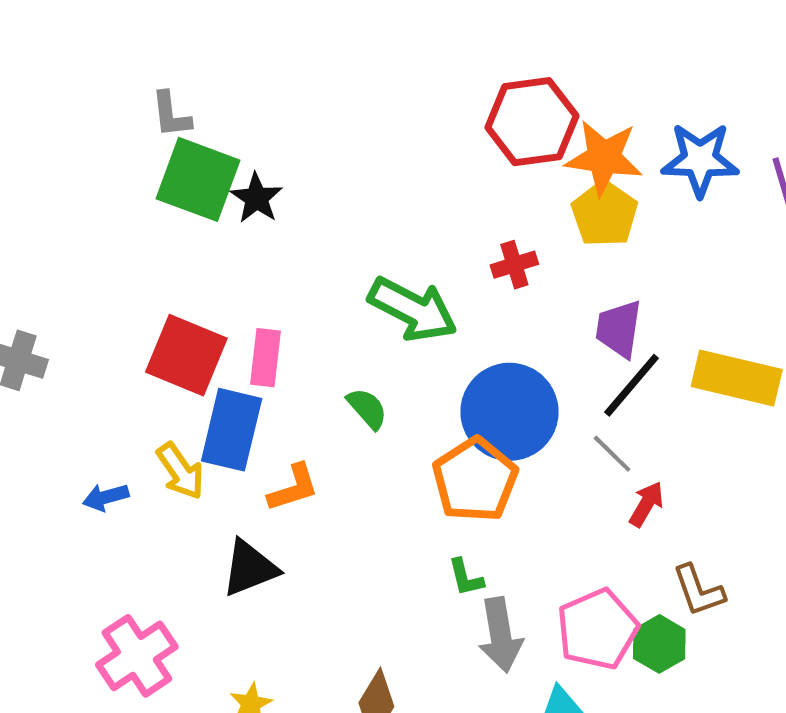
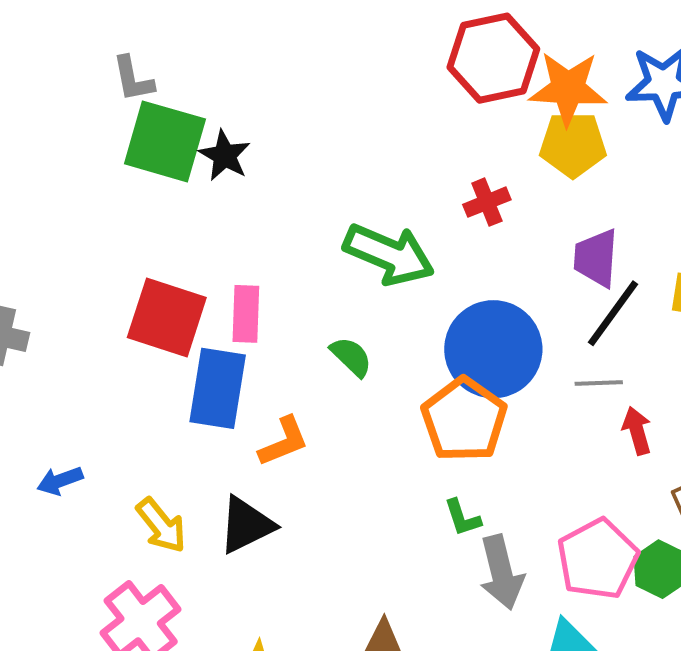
yellow pentagon: (605, 214) -> (573, 145), turned -30
gray line: (612, 454) -> (599, 383), turned -42
yellow arrow: (180, 471) -> (161, 525), moved
blue arrow: (106, 497) -> (60, 481), moved
red arrow: (646, 504) -> (637, 431), turned -42

